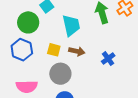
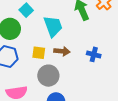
blue cross: (108, 59) -> (94, 54), turned -32

